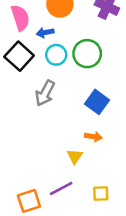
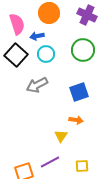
green circle: (87, 54) -> (83, 50), moved
gray arrow: (45, 93) -> (37, 85), turned 35
blue square: (97, 102) -> (79, 92), turned 36

